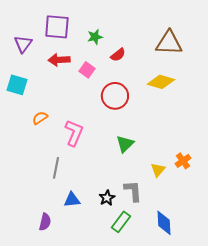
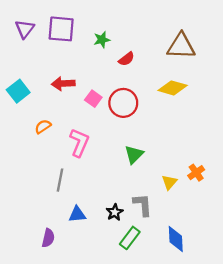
purple triangle: (23, 44) -> (25, 29), moved
red arrow: (59, 60) -> (63, 84), moved
pink square: (87, 70) -> (93, 99), moved
cyan square: (17, 85) -> (18, 91), turned 35

